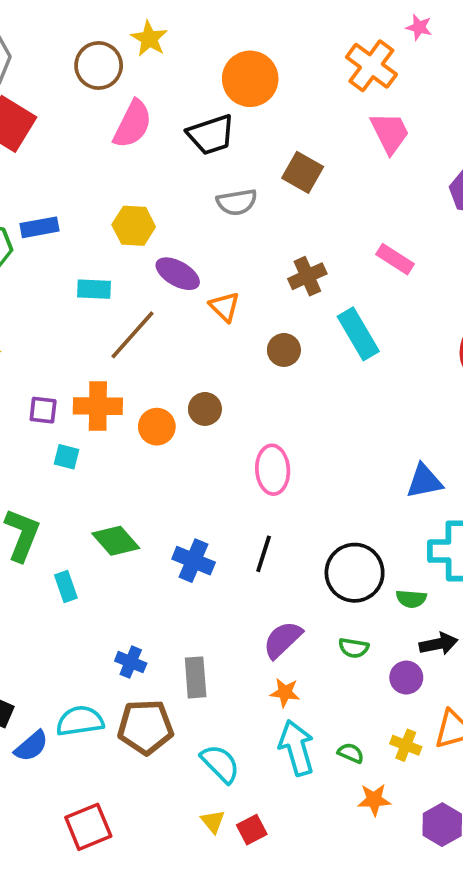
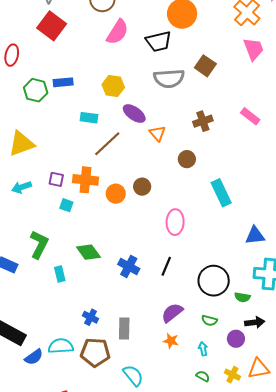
gray semicircle: (237, 202) -> (169, 78), size x1.4
cyan rectangle: (358, 334) -> (221, 193), moved
cyan arrow: (297, 748) -> (203, 349), moved, size x0.5

